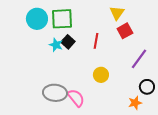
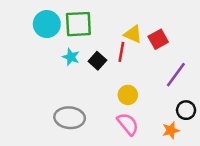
yellow triangle: (117, 13) -> (133, 34), moved, turned -42
black square: (68, 42) -> (97, 61), moved
pink semicircle: (76, 98) -> (128, 124), moved

